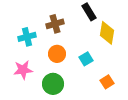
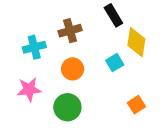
cyan square: (86, 59) -> (115, 63), moved

